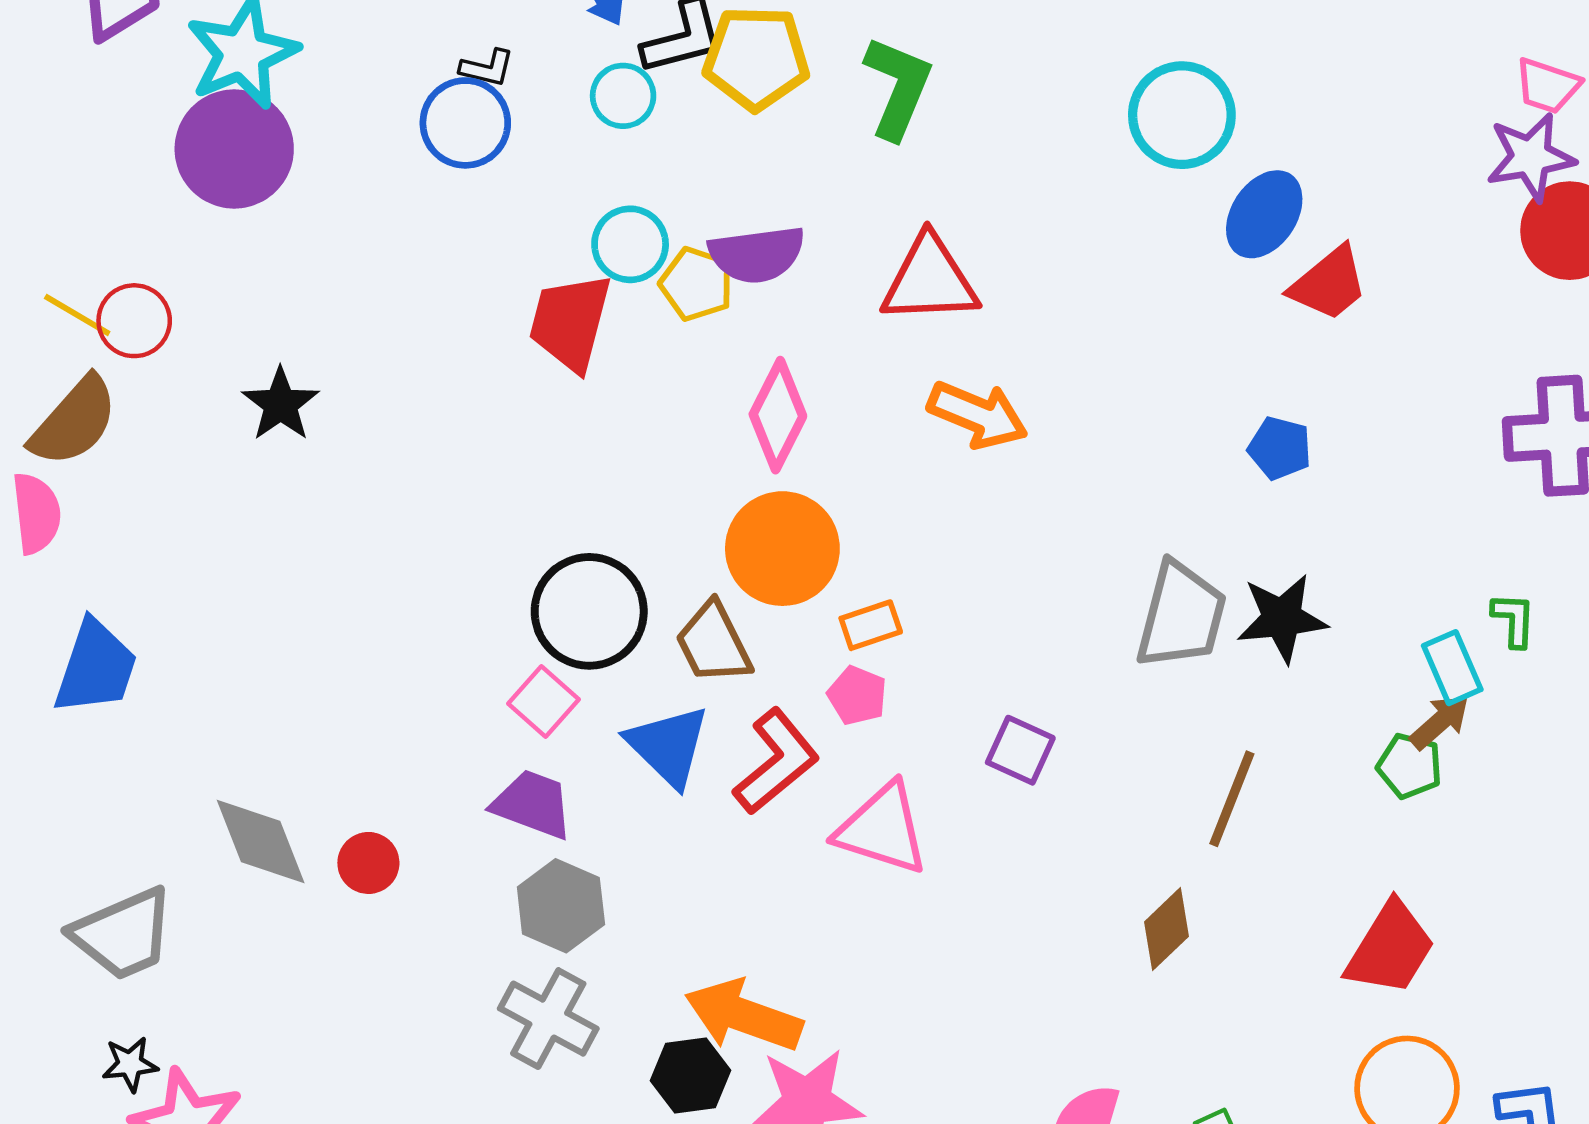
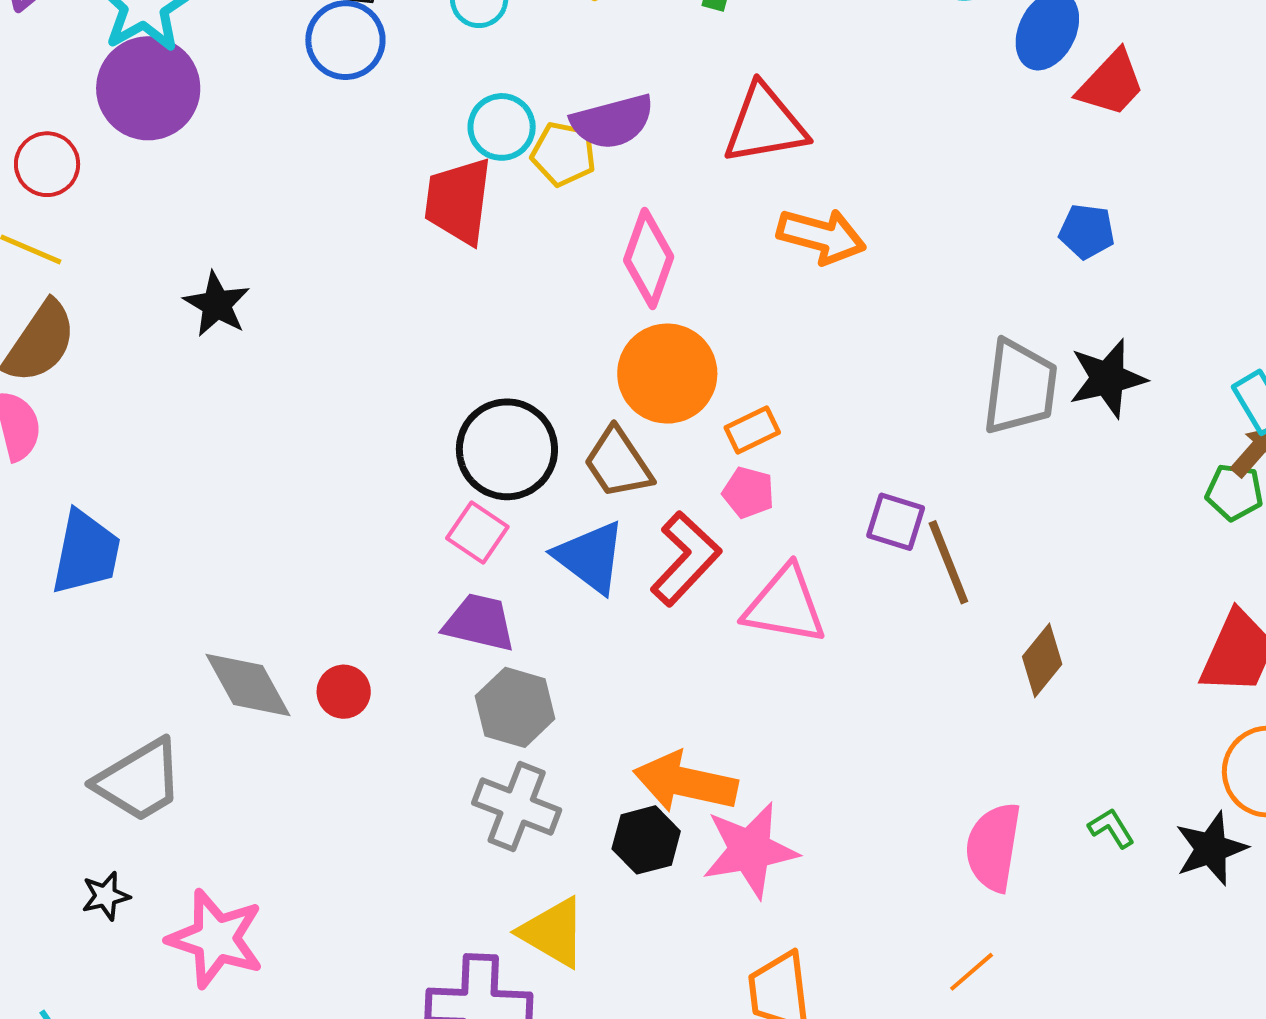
red circle: (134, 321) -> (47, 164), moved
brown line: (1232, 799) -> (948, 562), moved, turned -36
black star: (130, 1064) -> (106, 896), moved

